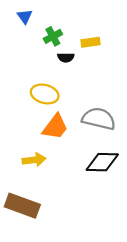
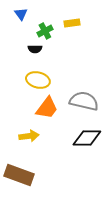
yellow rectangle: (90, 42) -> (72, 23), moved
black semicircle: (66, 58) -> (35, 49), moved

